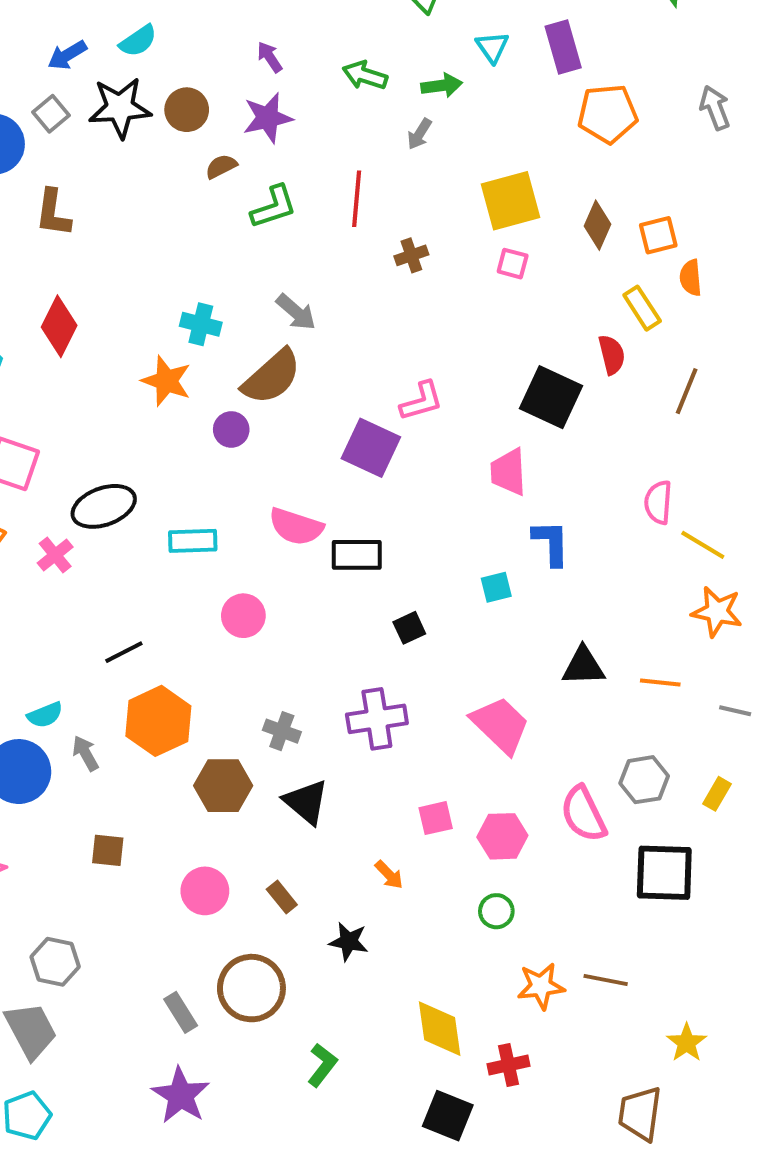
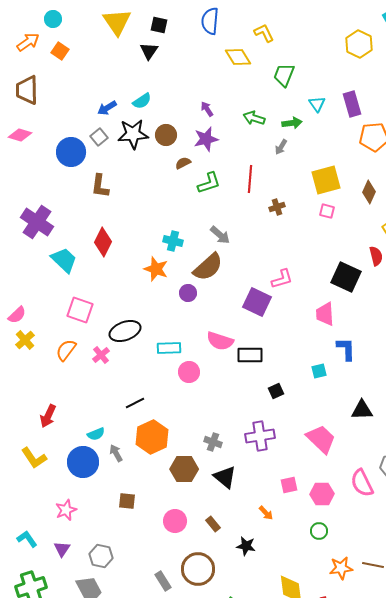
pink circle: (243, 616) -> (189, 372), moved

